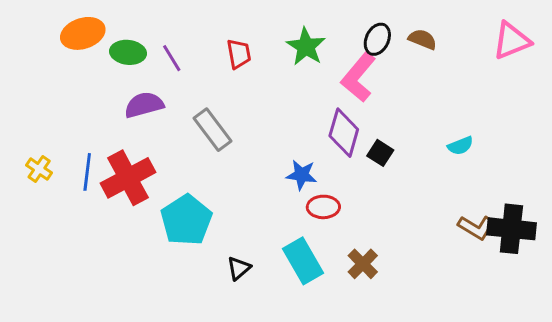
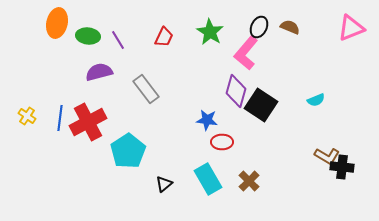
orange ellipse: (83, 33) -> (57, 23), turned -60
red trapezoid: (239, 54) -> (164, 37), turned 35
black square: (380, 153) -> (261, 105), size x1.8
black cross: (511, 229) -> (342, 167), moved, size x0.7

